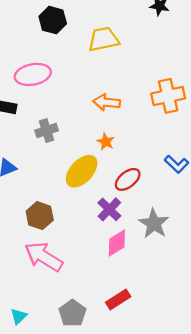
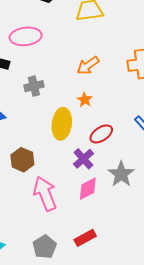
orange arrow: (107, 102) -> (88, 66), turned -45
yellow ellipse: (82, 171) -> (62, 124), turned -40
pink arrow: (44, 257) -> (45, 194), moved, turned 32

